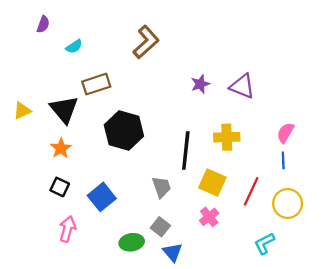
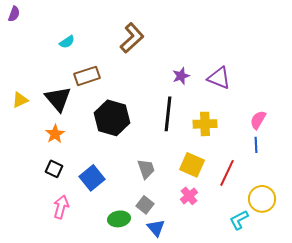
purple semicircle: (43, 24) -> (14, 14), moved
black line: (186, 150) -> (168, 114), moved
yellow circle: (288, 204) -> (262, 199), moved

